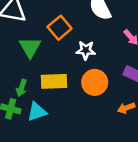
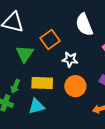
cyan triangle: (37, 112) -> (36, 106), moved

